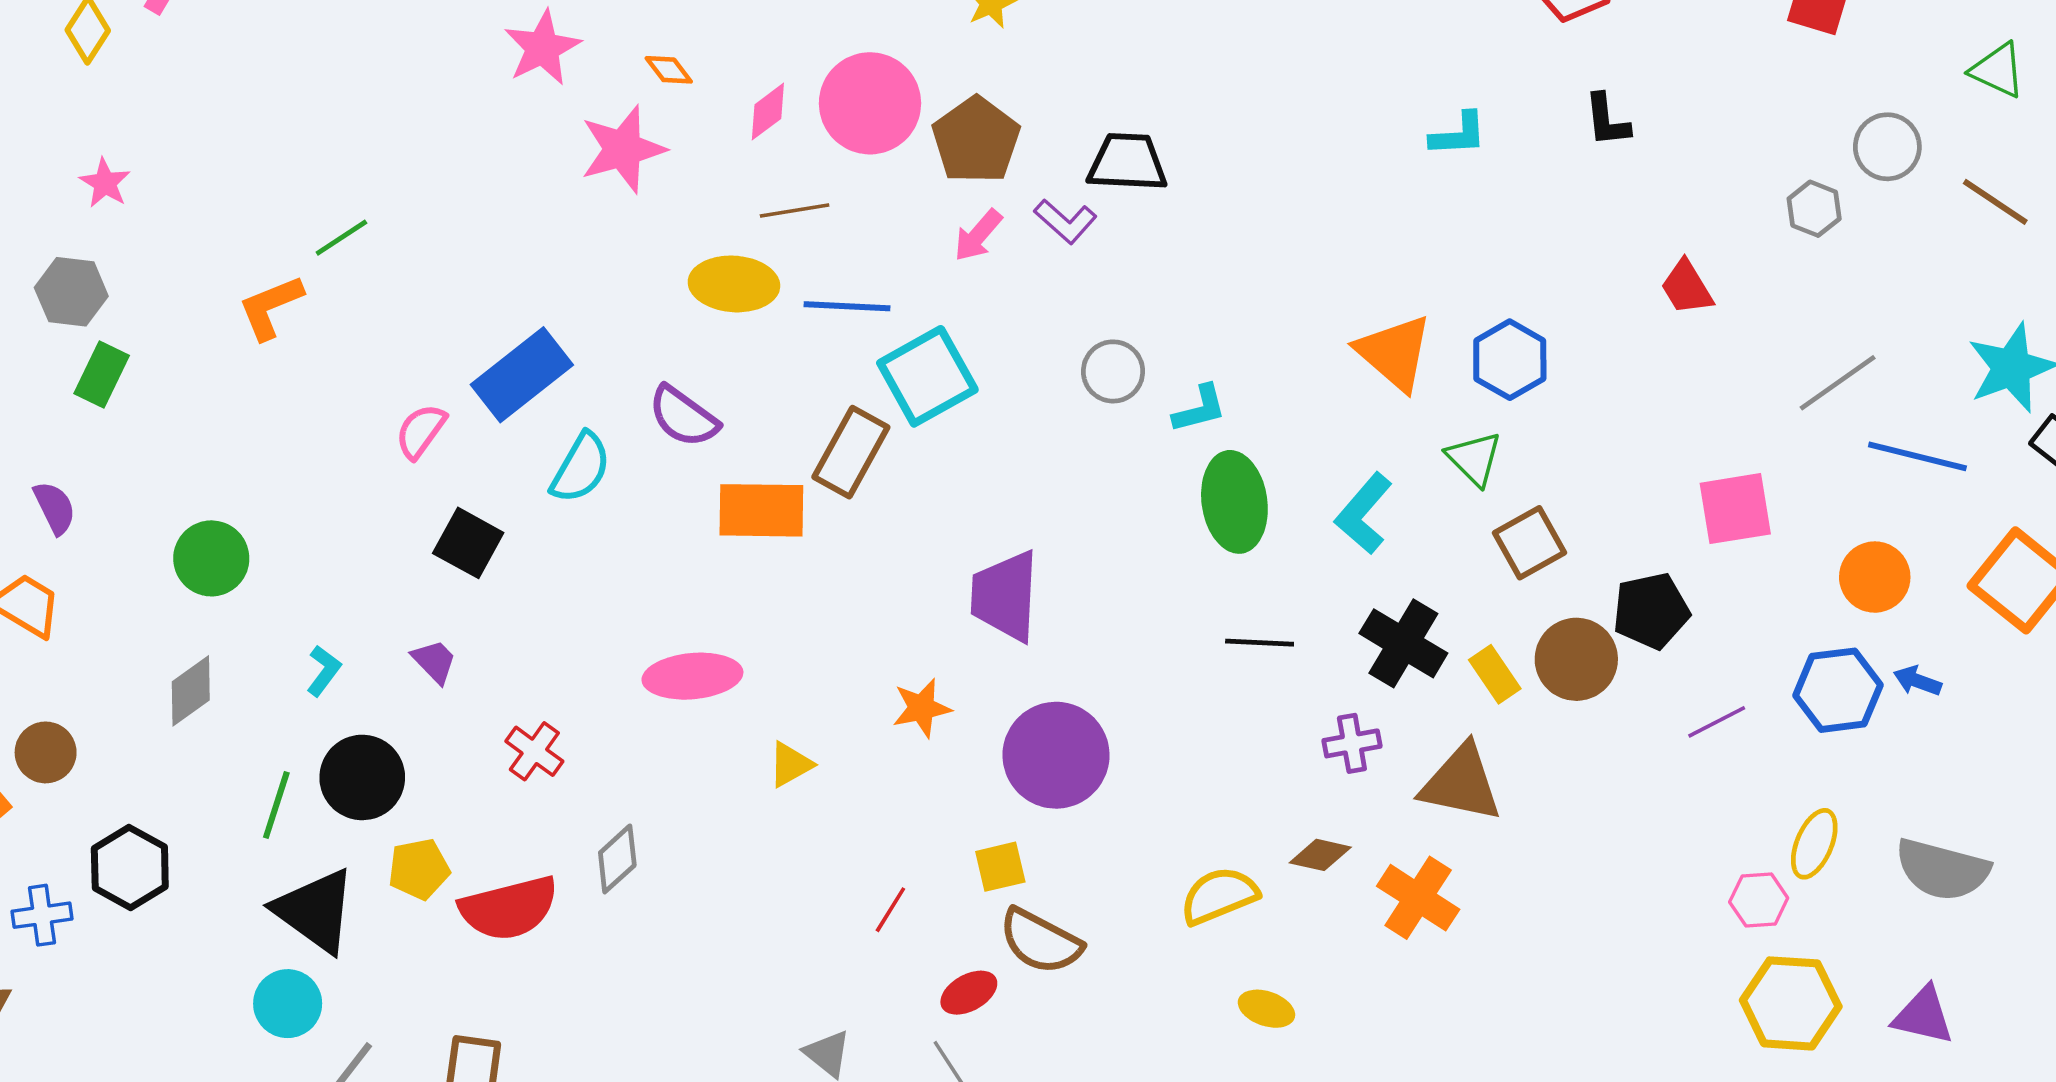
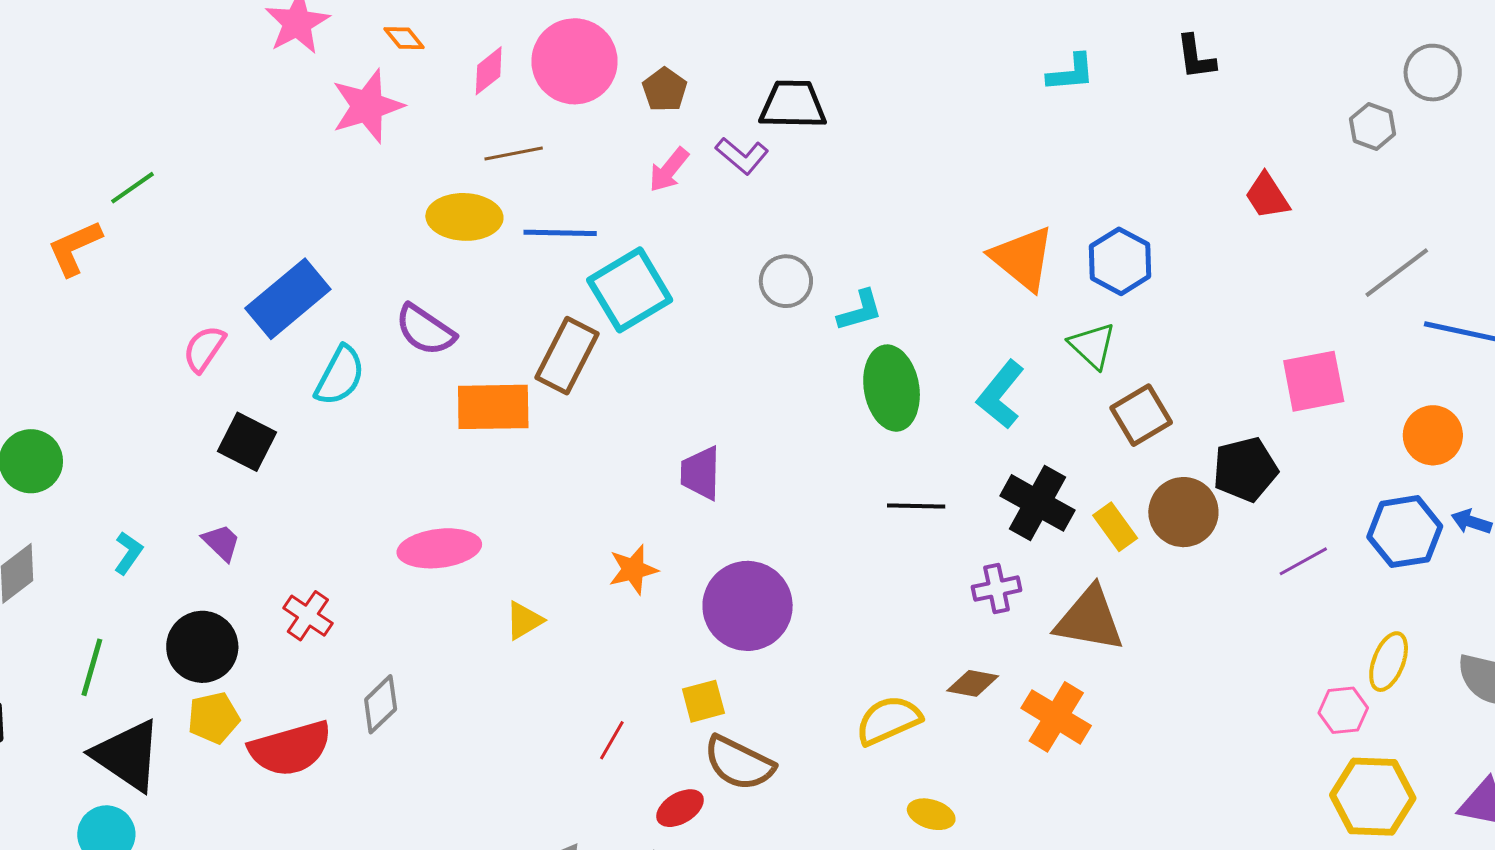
brown pentagon: (976, 140) -> (665, 90), size x0.6
purple trapezoid: (1005, 596) -> (701, 473), size x0.7
black circle: (362, 777) -> (202, 647), moved

